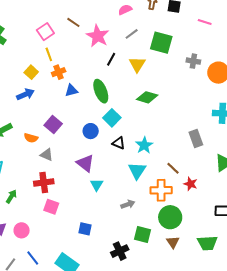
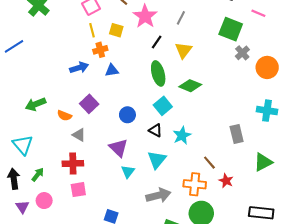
gray line: (132, 34) -> (181, 18), turned -32
green square: (161, 43) -> (231, 29), moved
gray cross: (193, 61) -> (242, 53), turned 32
yellow square: (31, 72) -> (116, 30), moved, turned -32
green ellipse: (101, 91) -> (158, 73), moved
blue arrow: (25, 94) -> (79, 68), moved
cyan square: (112, 118) -> (163, 106), moved
cyan triangle: (137, 171) -> (157, 160), moved
gray arrow: (128, 204) -> (158, 195), size x1.6
pink square: (51, 207) -> (78, 190), turned -35
pink circle: (22, 230) -> (44, 201), moved

